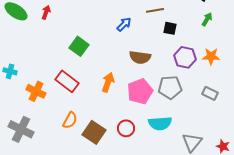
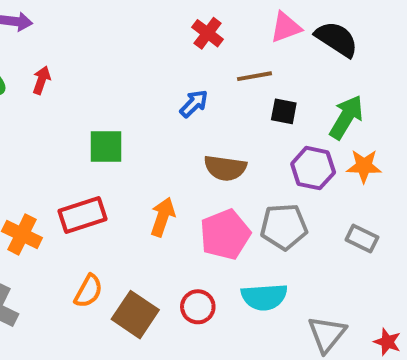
green arrow: (207, 19) -> (346, 117), moved, size x1.6
green square: (79, 46) -> (106, 147), turned -36
red rectangle: (67, 81) -> (83, 215), turned -55

